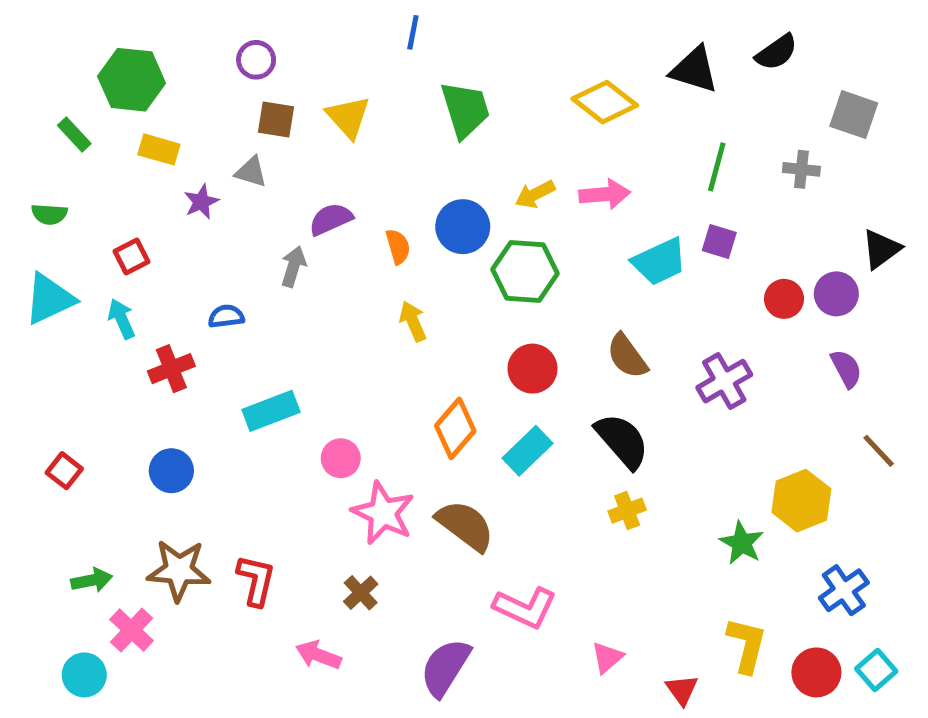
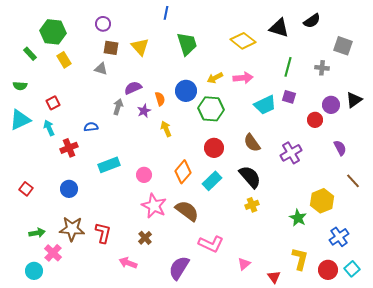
yellow rectangle: (159, 149) -> (64, 60), turned 42
purple star: (201, 202) -> (144, 111), moved
purple circle: (836, 294) -> (331, 105), moved
pink circle: (341, 458) -> (144, 175), moved

